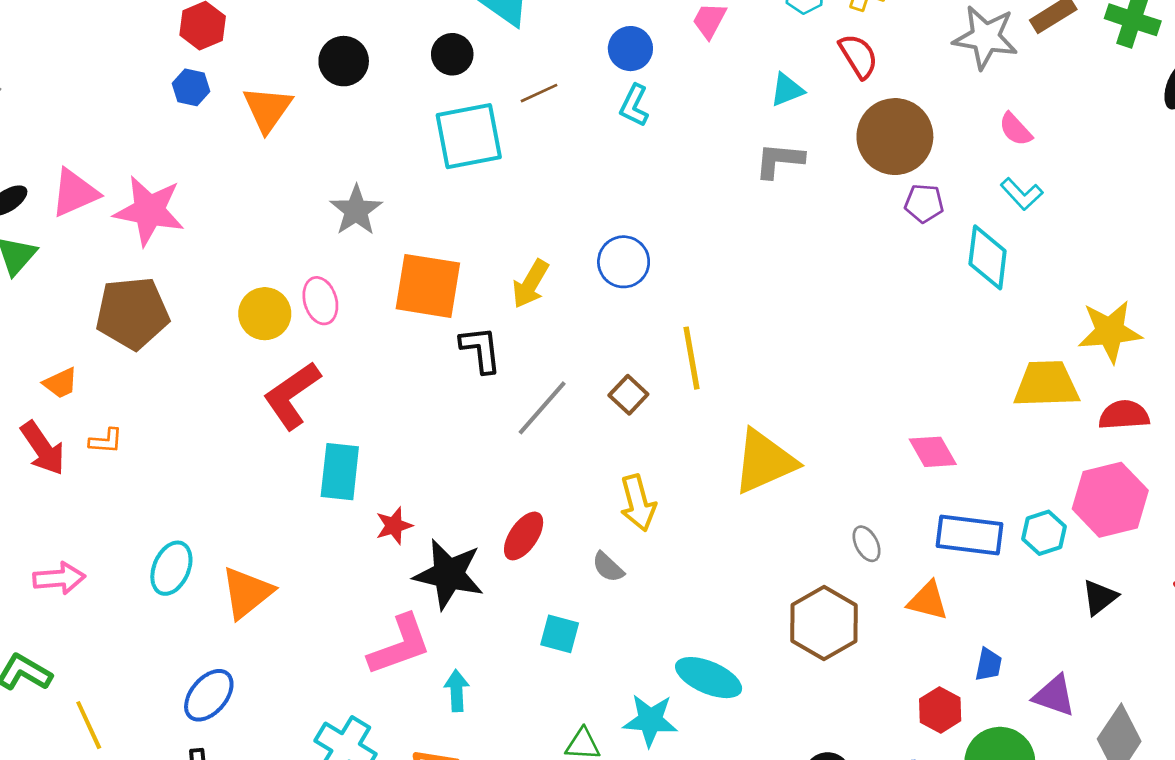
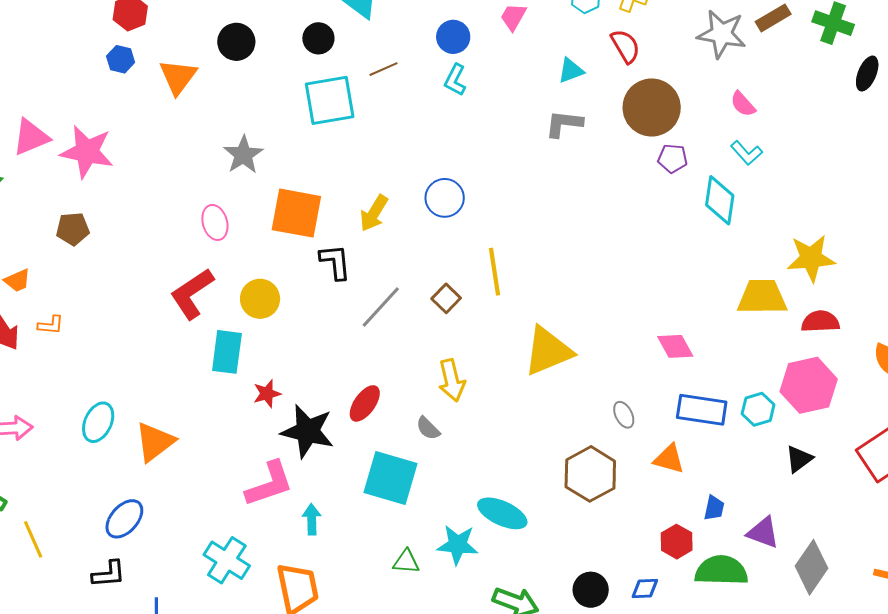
brown pentagon: (132, 313) -> (73, 229), size x0.6
yellow circle: (265, 314) -> (260, 299), moved
cyan square: (560, 634) -> (390, 478), size x1.8

